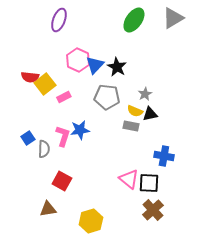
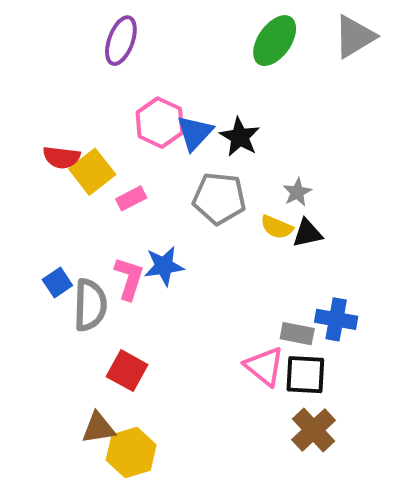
gray rectangle: (131, 126) -> (297, 334), moved
gray semicircle: (44, 149) -> (90, 305), size x1.4
yellow hexagon: (91, 221) -> (131, 453), moved

